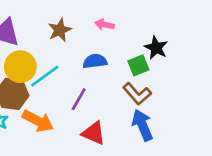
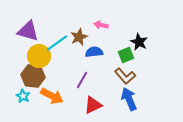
brown star: (60, 30) -> (79, 37), moved
cyan line: (45, 76) -> (57, 43), moved
red triangle: (94, 133) -> (93, 105), turned -48

